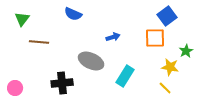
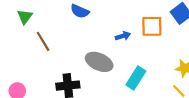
orange square: (155, 38) -> (152, 26), moved
brown line: (39, 42) -> (43, 41), turned 54

